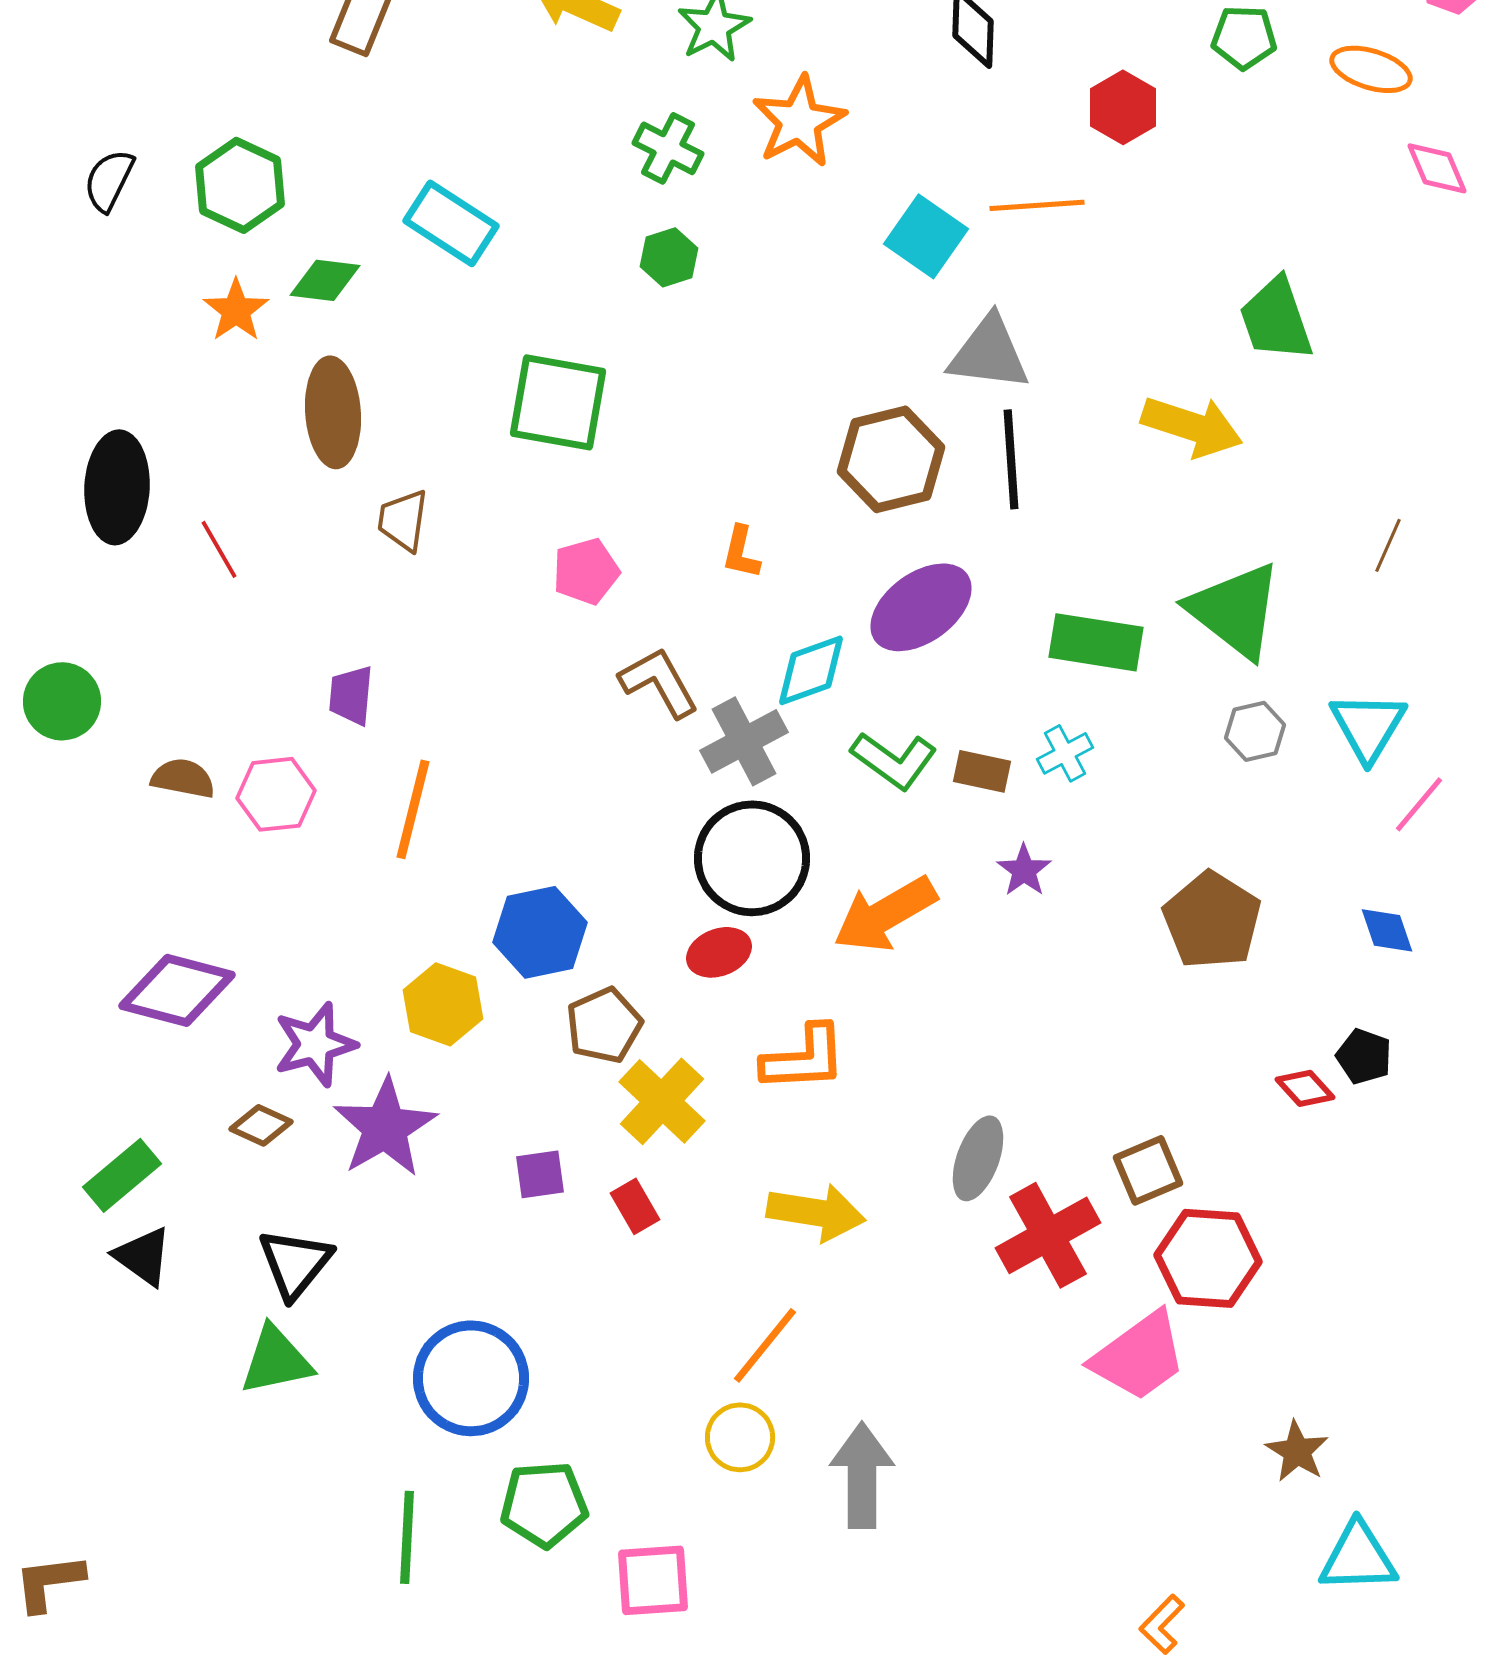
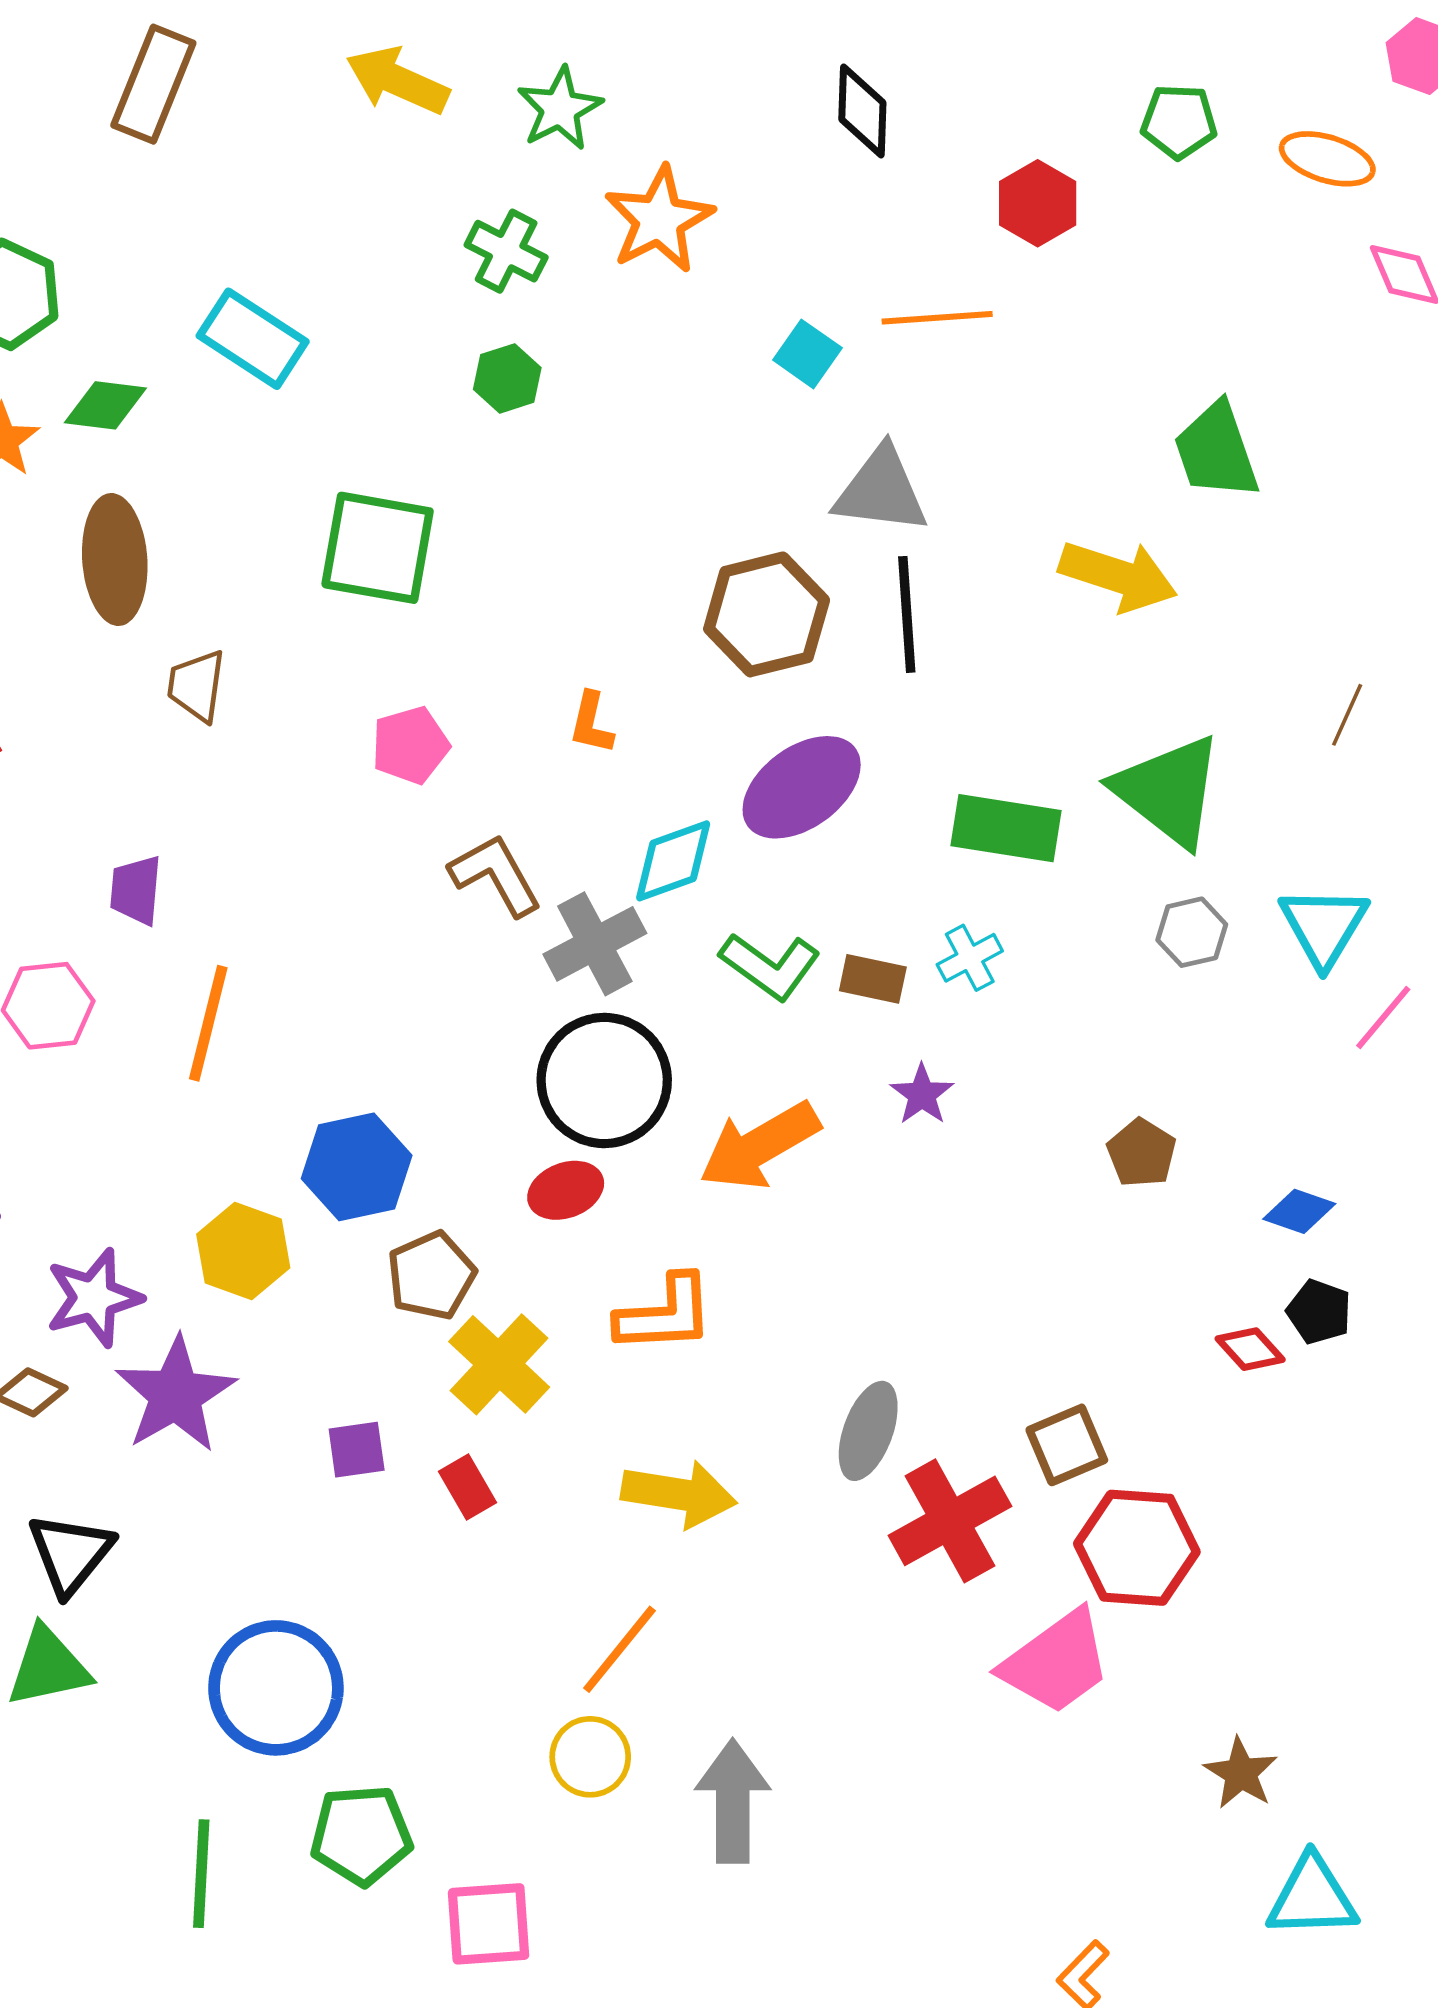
cyan square: (926, 236) -> (807, 354), size x0.7
brown pentagon: (1212, 920) -> (1142, 1153), size x0.6
blue diamond: (1387, 930) -> (1299, 1211), moved, turned -52

